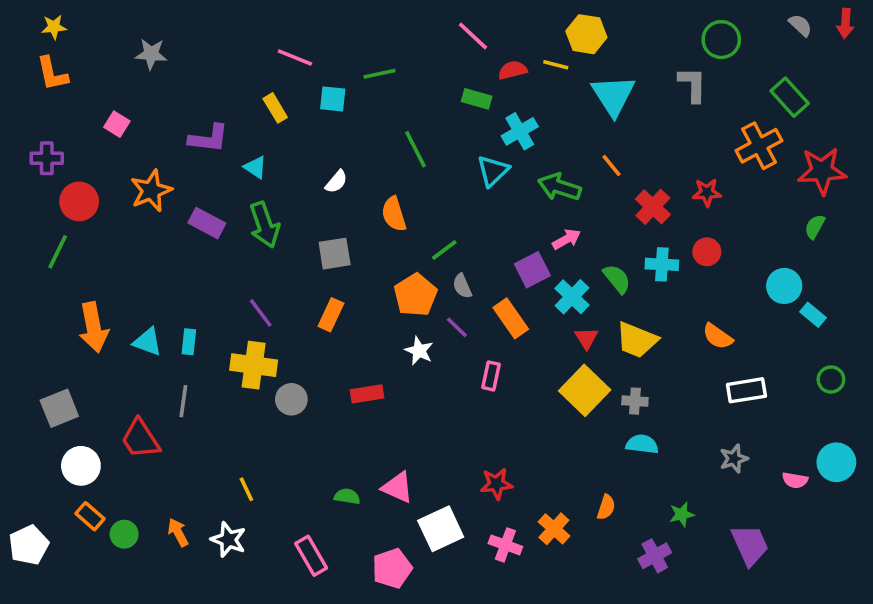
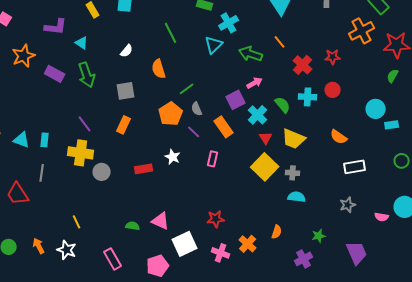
cyan rectangle: (813, 315) -> (392, 125), turned -48
white star: (419, 351) -> (173, 157), moved

